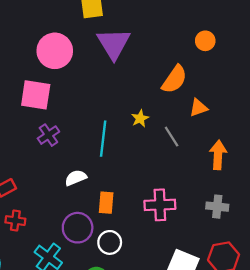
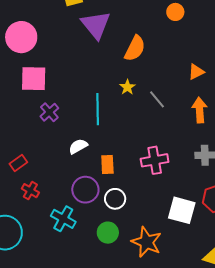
pink circle: (55, 51) -> (21, 37), moved
orange semicircle: (174, 79) -> (135, 48), moved
orange triangle: (198, 108) -> (196, 72), moved
red cross: (15, 221) -> (30, 191), turned 30

